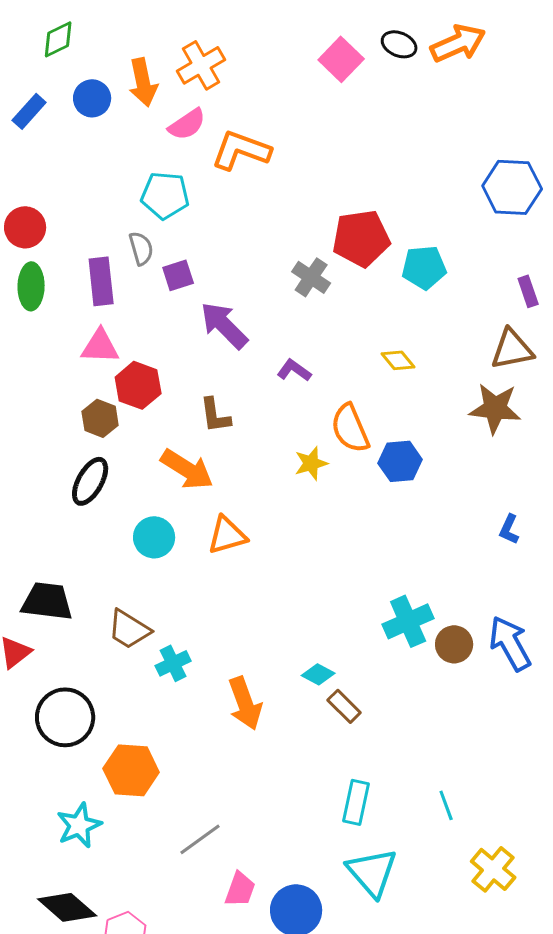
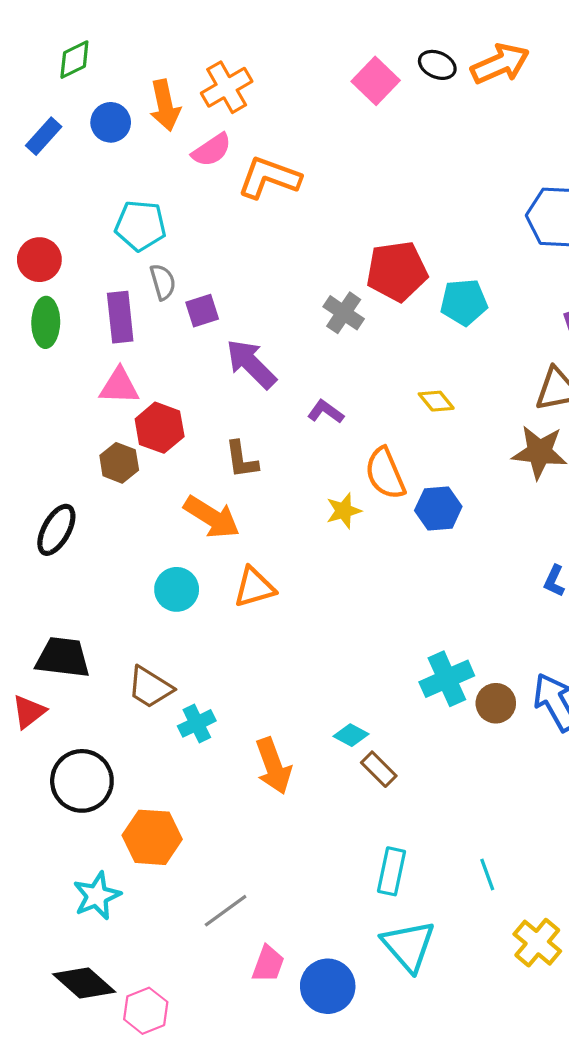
cyan pentagon: (165, 195) -> (140, 226), moved
black ellipse: (90, 481) -> (56, 530), moved

